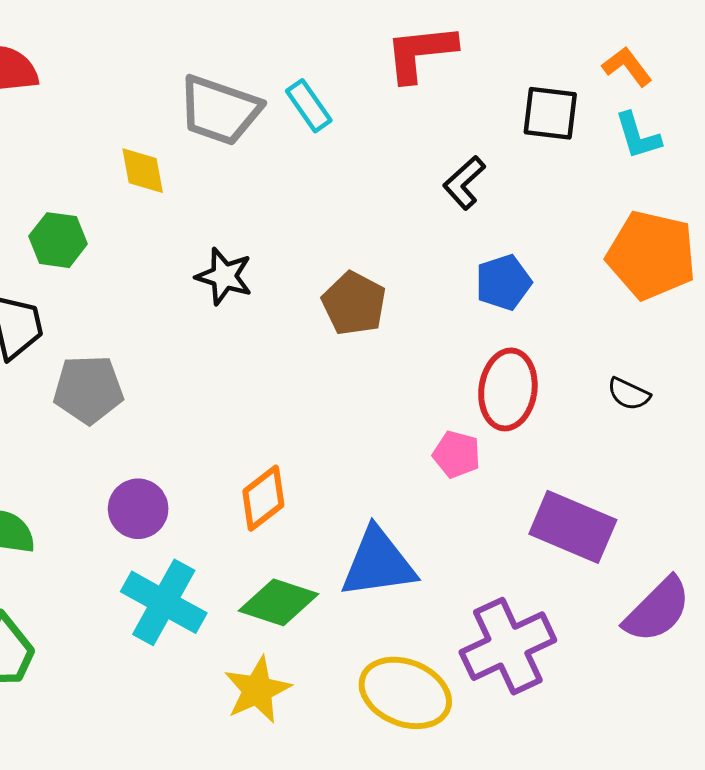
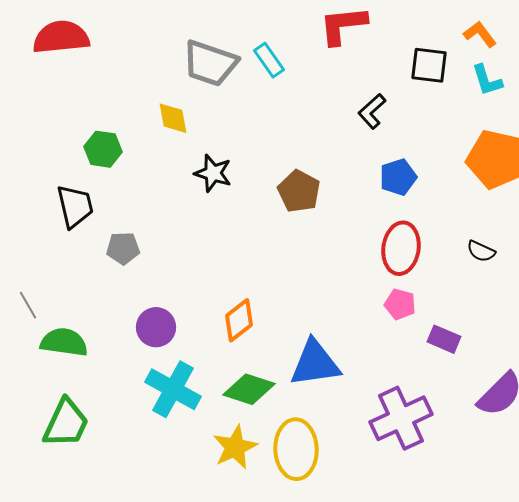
yellow diamond: (143, 171) -> (173, 118), moved
gray pentagon: (88, 389) -> (123, 248), size x0.7
pink pentagon: (457, 454) -> (400, 304), moved
purple rectangle: (573, 527) -> (444, 339), size x0.6
yellow ellipse: (405, 693) -> (296, 449), moved, turned 66

